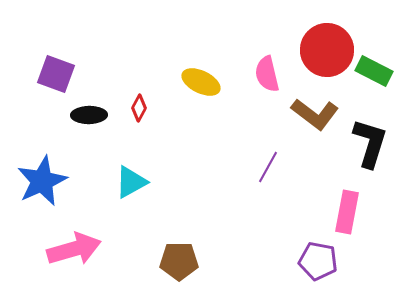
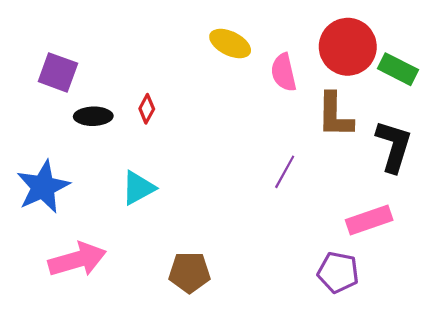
yellow ellipse: (201, 82) -> (230, 44), moved
brown L-shape: (315, 114) -> (335, 115), turned 54
pink rectangle: (347, 212) -> (369, 220), turned 60

